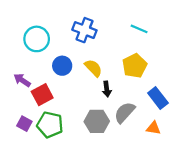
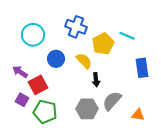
cyan line: (139, 29) -> (127, 36), moved
yellow pentagon: (135, 66) -> (103, 44), moved
blue rectangle: (158, 98) -> (142, 68), moved, turned 30
purple square: (24, 124) -> (22, 100), moved

